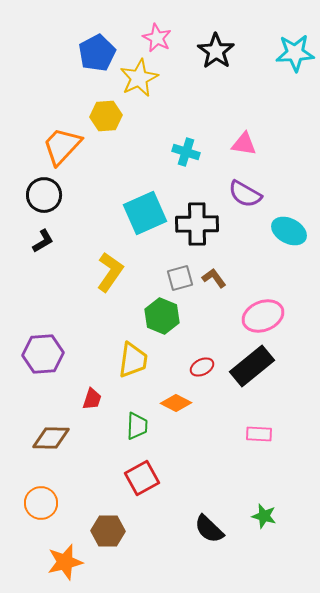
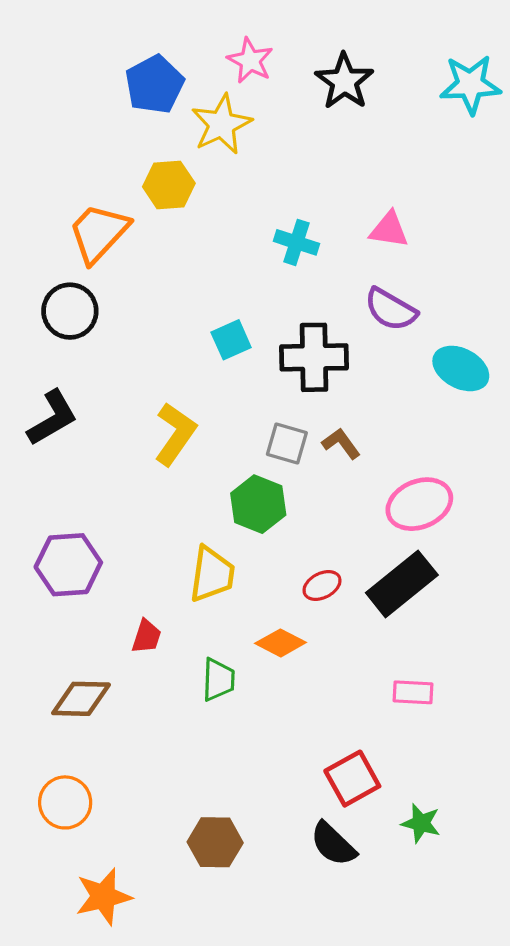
cyan square: (145, 213) -> (231, 340), size x0.6
black L-shape: (43, 241) -> (52, 418), moved, size x1.5
gray square: (180, 278) -> (287, 443), turned 32
red square: (142, 478) -> (352, 779), moved
brown hexagon: (108, 531) -> (215, 842), moved

